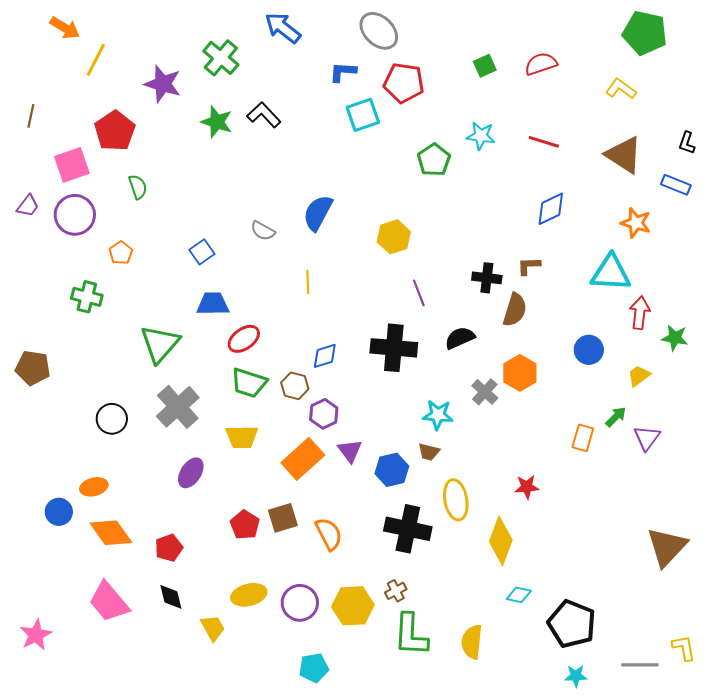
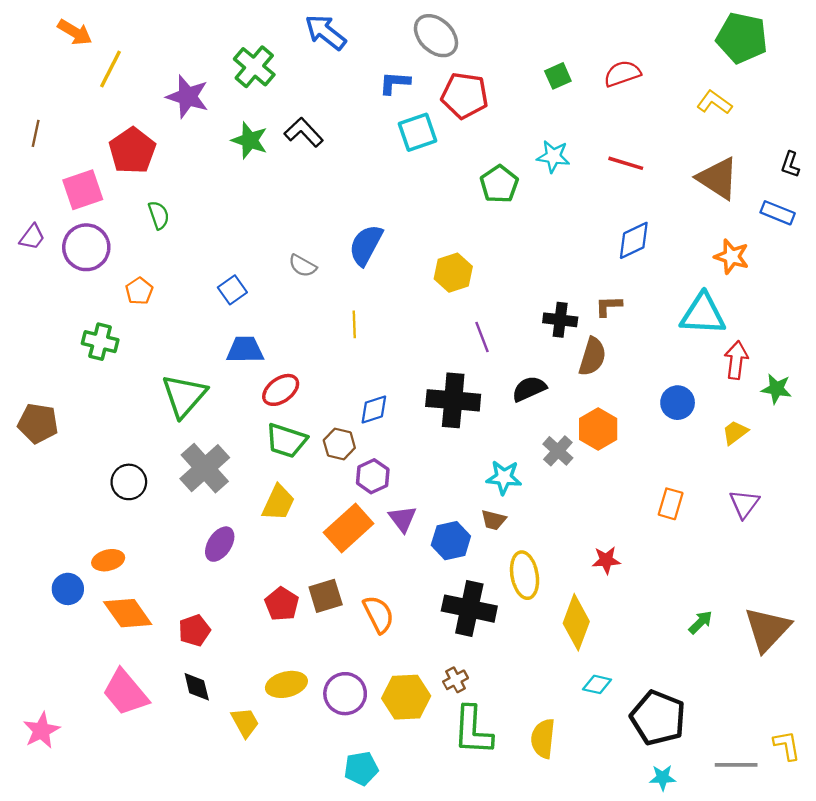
green arrow: (616, 417) -> (701, 622), moved
yellow trapezoid: (242, 437) -> (278, 503), turned -64

